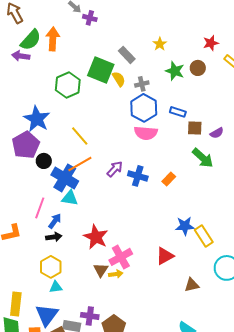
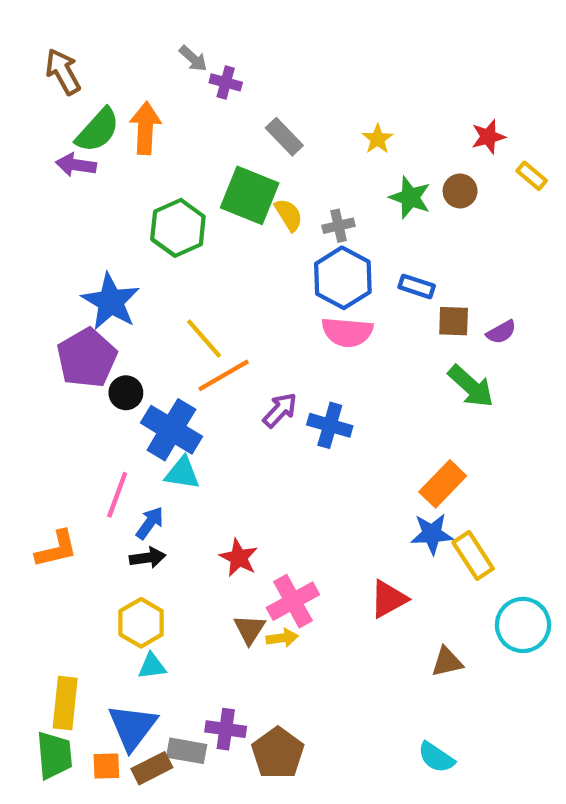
gray rectangle: (127, 55) -> (284, 137), moved
orange line: (80, 164) -> (224, 375), moved
orange rectangle: (169, 179) -> (443, 484), moved, size x1.5
red star: (96, 237) -> (239, 558), size x0.7

